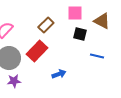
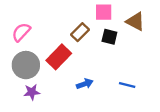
brown rectangle: (46, 25) -> (80, 32), moved
blue line: (97, 56) -> (127, 85), moved

